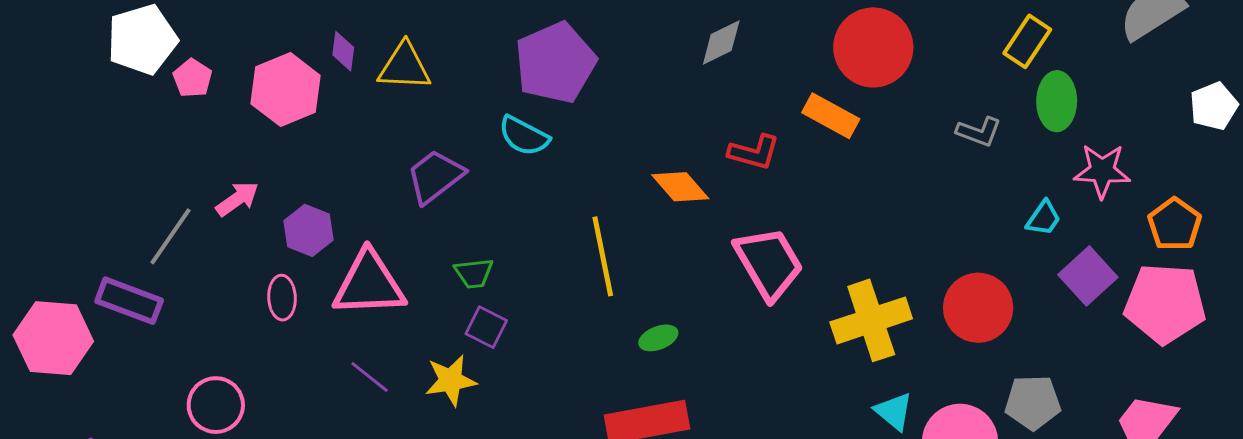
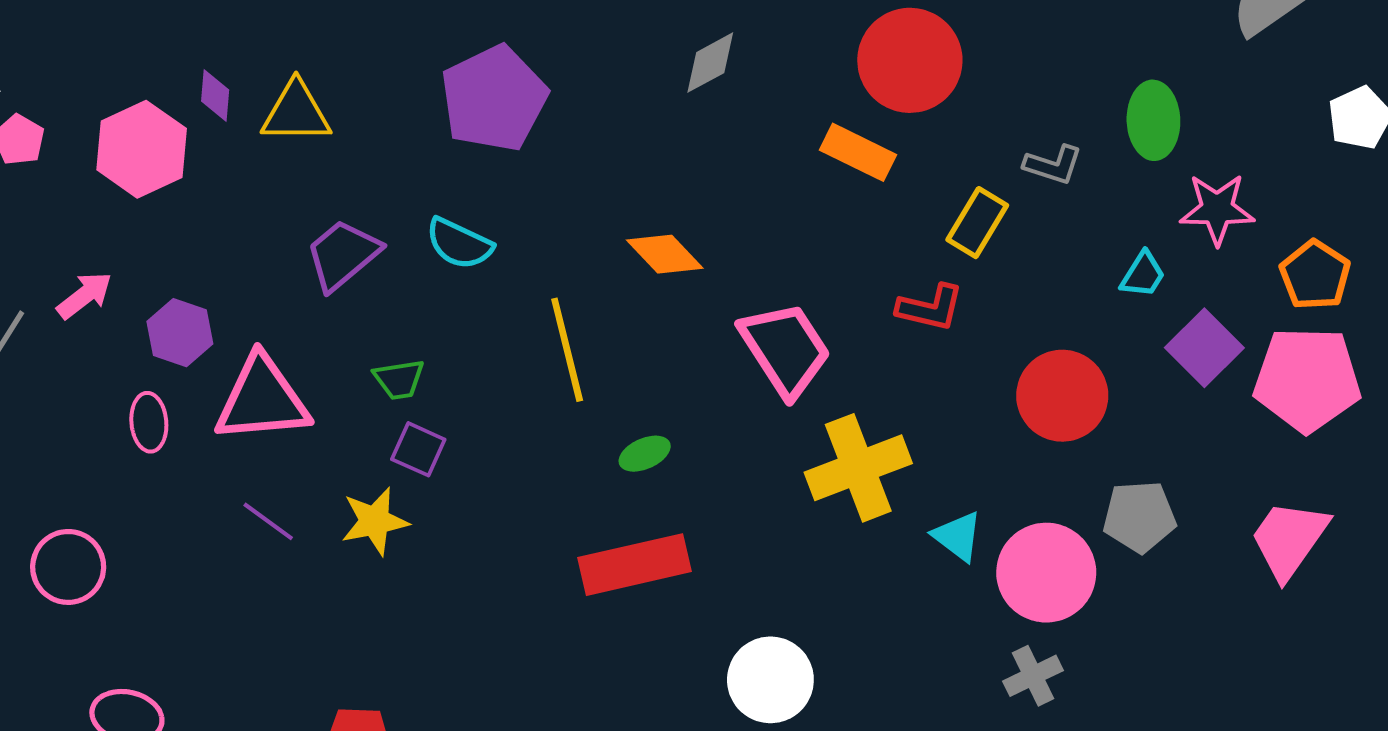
yellow rectangle: (1027, 41) -> (977, 223), moved
cyan semicircle: (524, 136) -> (459, 244), moved
red L-shape: (754, 152) -> (930, 308), moved
yellow cross: (871, 320) -> (858, 468), moved

